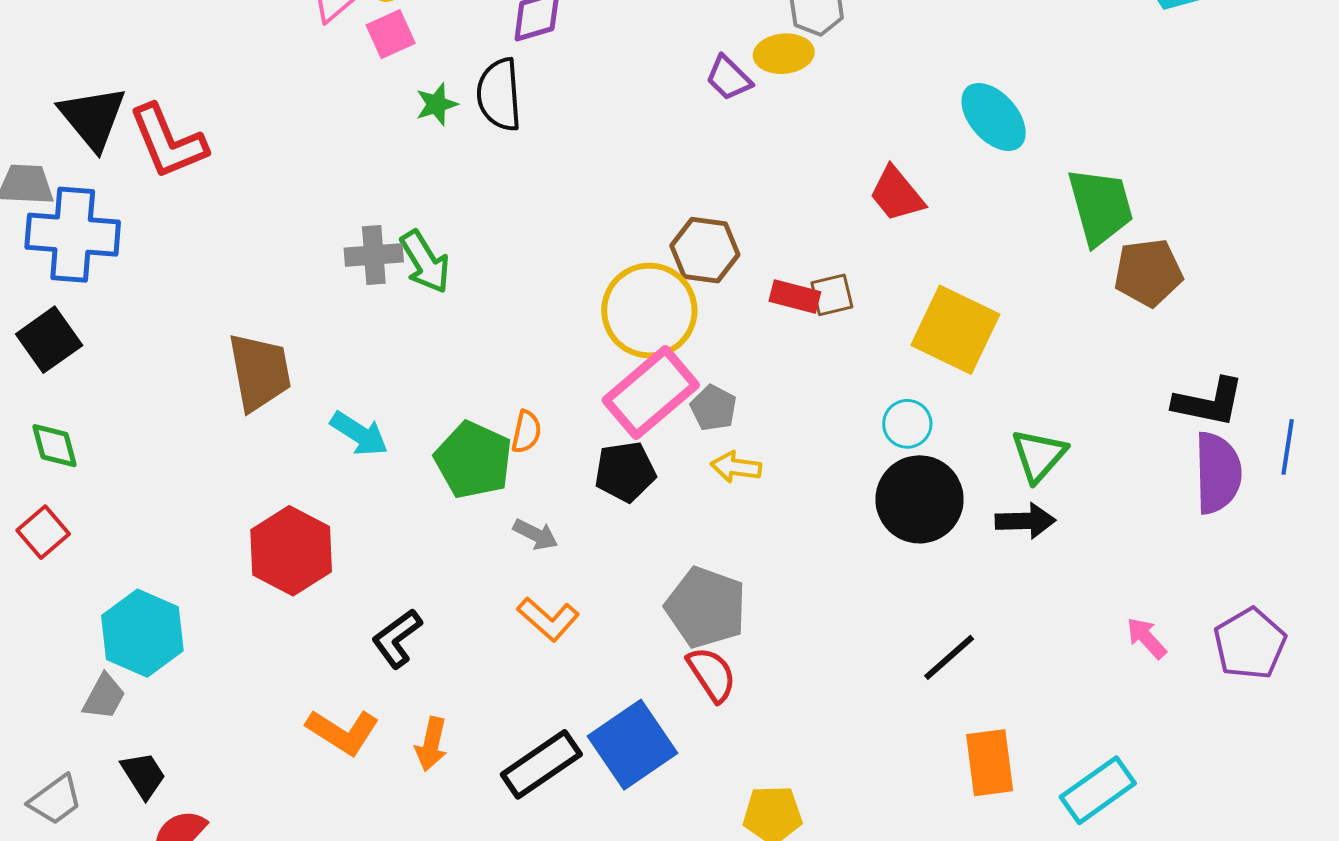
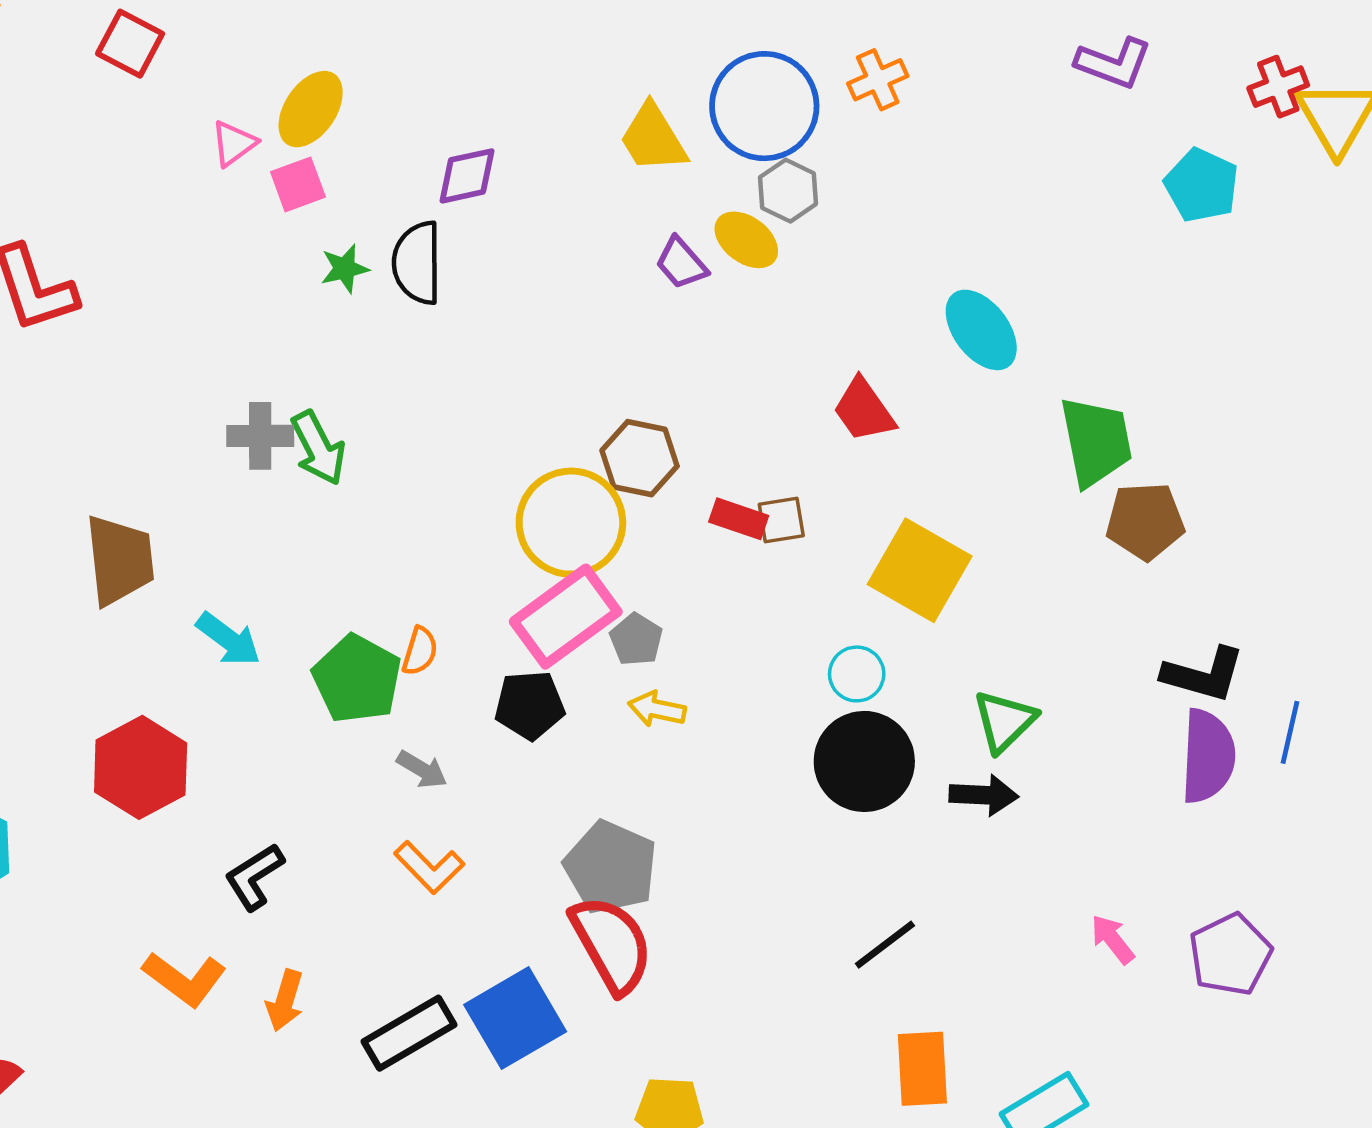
yellow ellipse: (784, 54) -> (746, 240), turned 38
red semicircle: (712, 674) -> (612, 944), size x1.5

